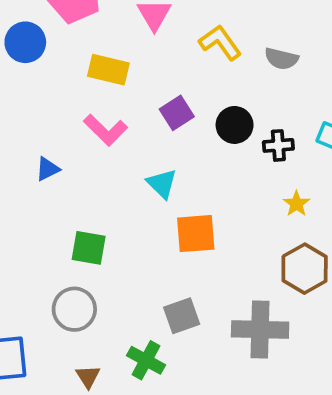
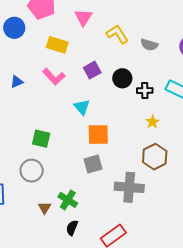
blue triangle: (48, 169) -> (17, 82), moved
gray square: (182, 316) -> (93, 164), moved
brown triangle: (88, 377) -> (45, 208), moved

